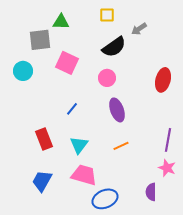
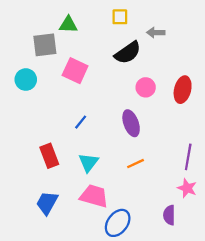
gray arrow: (139, 29) -> (156, 32), turned 35
pink circle: (107, 78) -> (146, 87), moved
blue ellipse: (105, 199) -> (118, 223), turned -30

